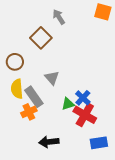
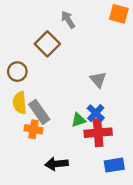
gray triangle: (52, 78) -> (98, 80), moved
orange cross: (29, 112) -> (33, 129), turned 35
red cross: (85, 115) -> (98, 133), turned -35

